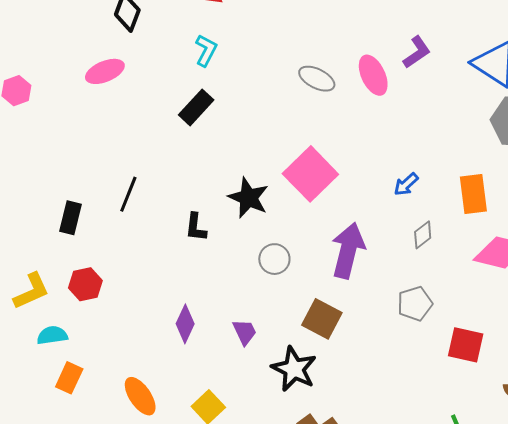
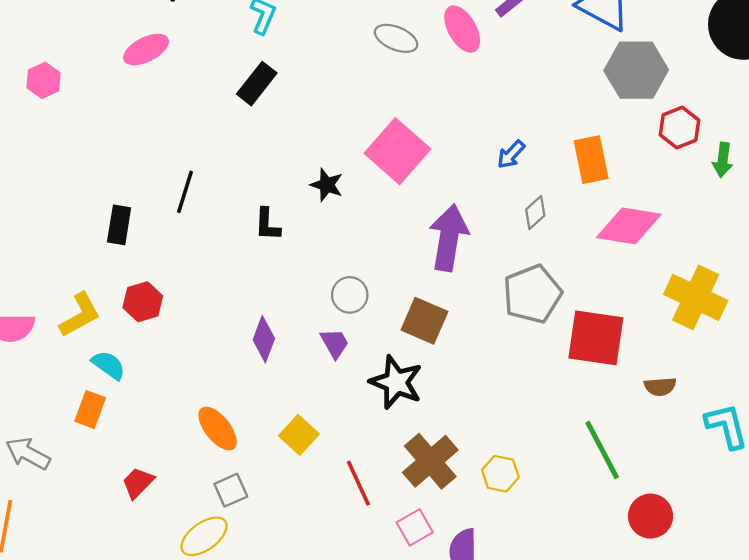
black star: (249, 198) -> (327, 185), size x0.7
gray circle: (274, 259) -> (350, 295), moved
gray pentagon: (415, 304) -> (532, 294), size x1.4
cyan semicircle: (52, 335) -> (108, 365), turned 48
red square: (466, 345) -> (596, 338), size x1.4
orange rectangle: (69, 378) -> (90, 410), moved

